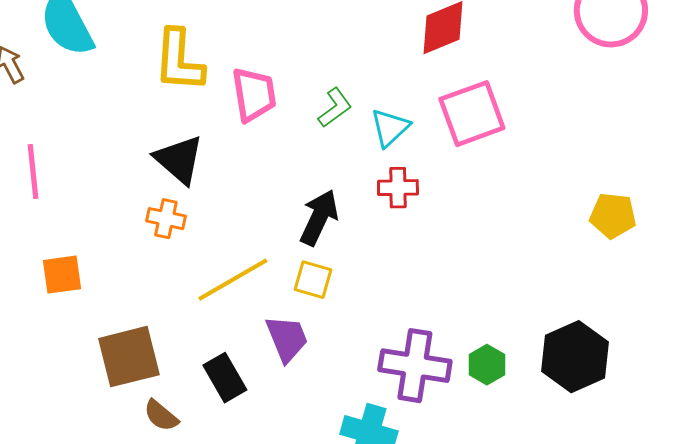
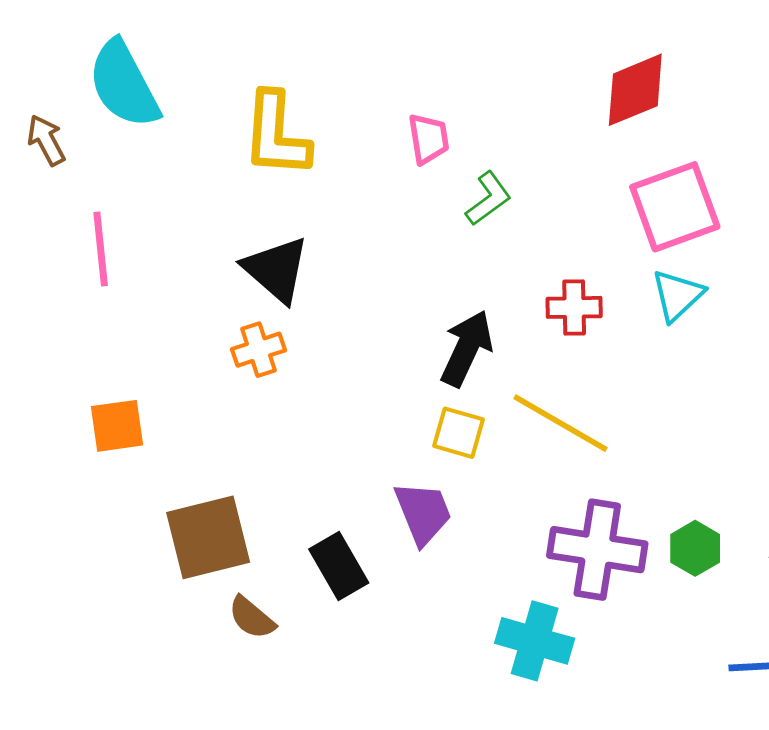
pink trapezoid: (254, 95) -> (429, 139), moved, size x0.7
cyan triangle: (390, 128) -> (678, 295), moved
pink line: (33, 172) -> (101, 249), moved
orange cross: (166, 219) -> (258, 350), turned -30
yellow line: (233, 280) -> (561, 423), moved, turned 60

